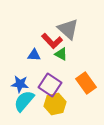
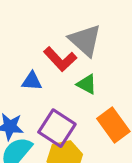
green triangle: (61, 54) -> (87, 84), moved

